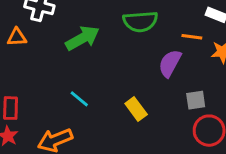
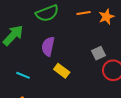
purple semicircle: (170, 63) -> (48, 46), moved

